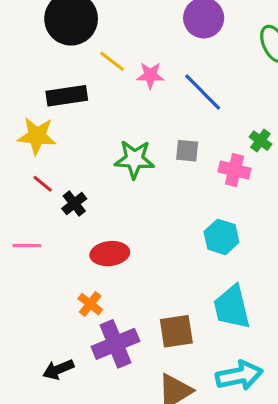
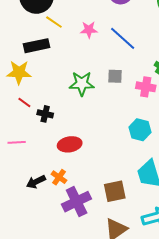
yellow line: (112, 61) -> (54, 22), moved
black cross: (74, 204) -> (45, 114), turned -35
black arrow: (58, 369) -> (36, 182), moved

